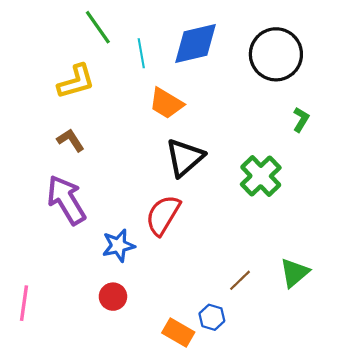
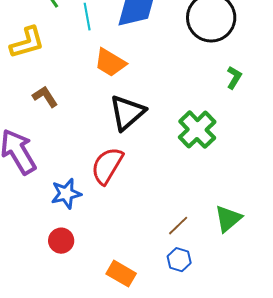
brown L-shape: (71, 140) -> (45, 97), moved
blue hexagon: (212, 317) -> (179, 260), moved

